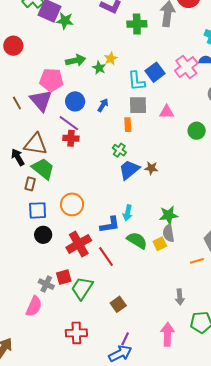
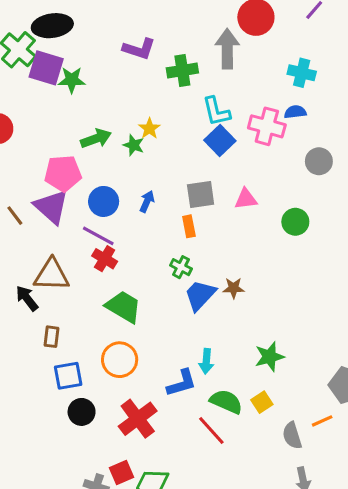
pink cross: (186, 67) -> (267, 126), turned -30
cyan L-shape: (136, 81) -> (216, 111), moved
red cross: (71, 138) -> (105, 259), turned 35
green trapezoid: (43, 169) -> (124, 307), moved
gray semicircle: (168, 233) -> (292, 436), moved
red line: (106, 257) -> (211, 430), moved

